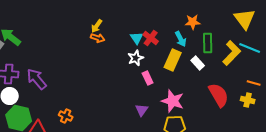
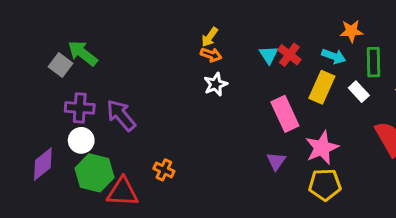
cyan arrow: (181, 39) -> (334, 56), turned -42
white star: (136, 58) -> (216, 84), moved
pink rectangle: (148, 78) -> (285, 114), size x1.6
pink star: (173, 101) -> (322, 148), turned 30

